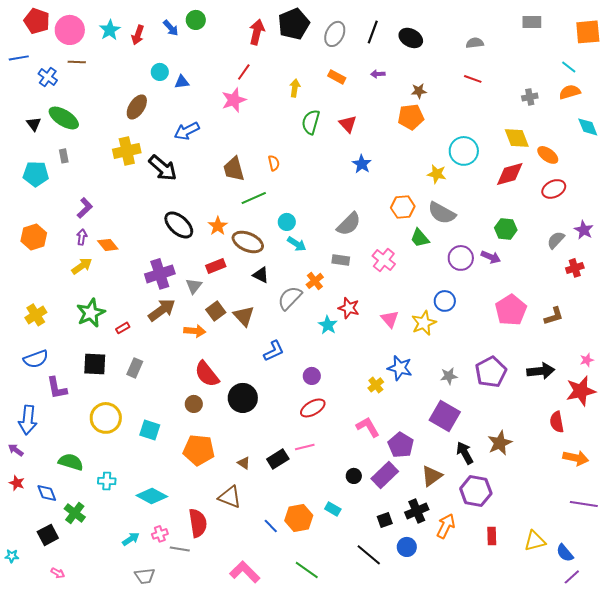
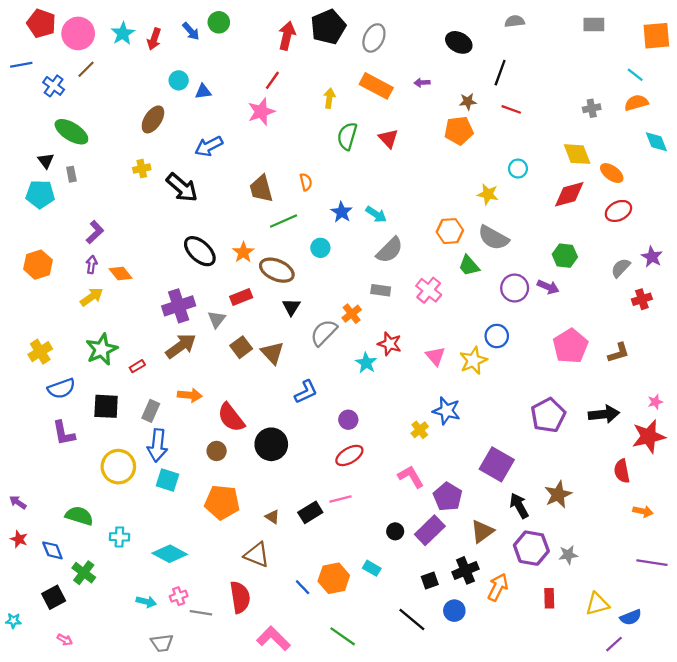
black line: (373, 32) -> (500, 73), moved
gray semicircle: (475, 43) -> (515, 21), moved
brown line: (77, 62) -> (86, 69), turned -48
orange rectangle: (337, 77) -> (376, 86), size x1.6
red line: (473, 79) -> (511, 109), moved
black triangle: (34, 124) -> (46, 161), moved
yellow cross: (127, 151) -> (142, 169), size x0.6
cyan circle: (464, 151) -> (518, 169), size x0.6
blue star: (362, 164) -> (342, 212), moved
cyan arrow: (297, 244) -> (376, 214), moved
black triangle: (261, 275) -> (291, 307), turned 36
orange arrow: (195, 331) -> (190, 395), moved
blue semicircle: (36, 359) -> (61, 388), moved
gray star: (449, 376) -> (568, 555), moved
blue arrow: (28, 420) -> (157, 445), moved
orange arrow: (576, 458) -> (643, 511), size x0.7
red semicircle: (198, 523) -> (240, 597), moved
cyan arrow: (131, 539) -> (146, 602), turned 48
blue semicircle: (565, 553) -> (631, 617), turned -72
purple line: (572, 577) -> (614, 644), moved

